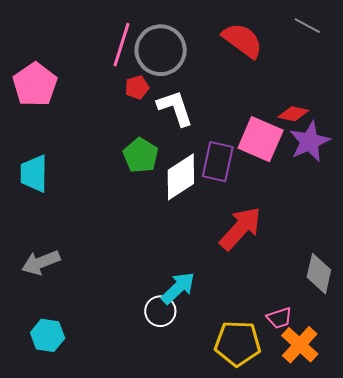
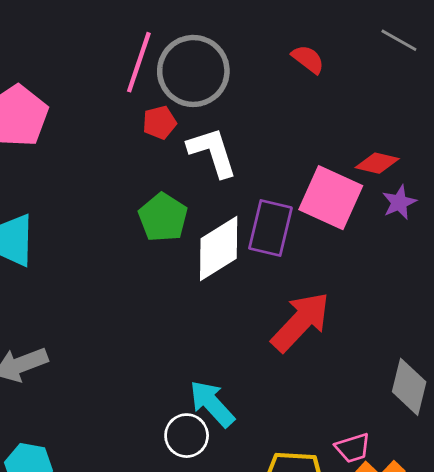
red semicircle: (242, 40) -> (308, 59), size x0.6
purple star: (310, 142) -> (399, 202), size x0.6
cyan arrow: (178, 288) -> (212, 404), turned -90

